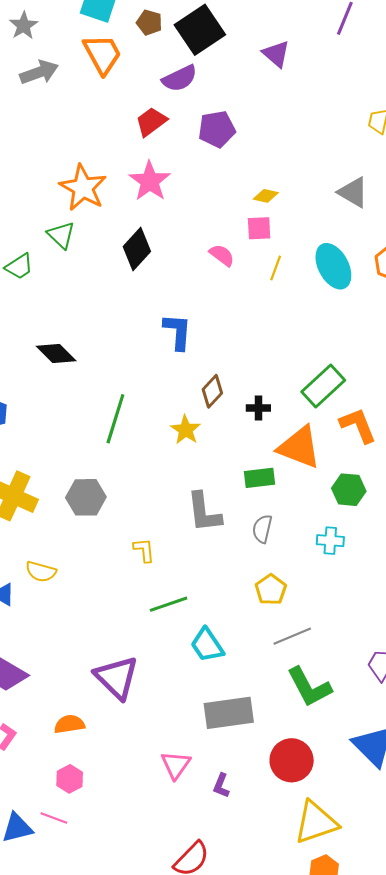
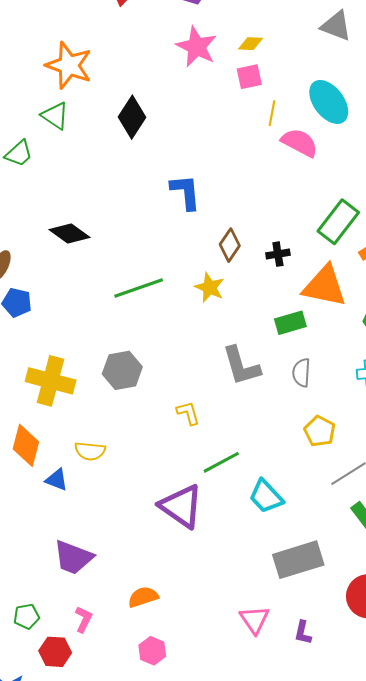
pink star: (150, 181) -> (197, 47), moved
pink semicircle: (222, 255) -> (300, 143), moved, size x1.4
green line: (115, 419) -> (139, 288), turned 63
purple triangle: (117, 678) -> (181, 506), moved

